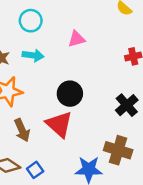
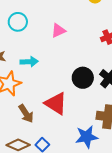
cyan arrow: (33, 55) -> (29, 62), moved
black circle: (70, 94) -> (83, 78), moved

